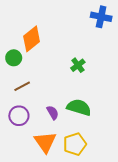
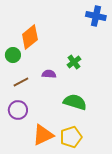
purple semicircle: (53, 113) -> (49, 74), moved, turned -56
orange triangle: (45, 142) -> (43, 135), turned 40

